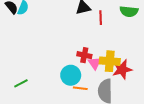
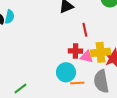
red line: (101, 18) -> (85, 30), moved
pink triangle: (95, 63) -> (87, 57), turned -32

